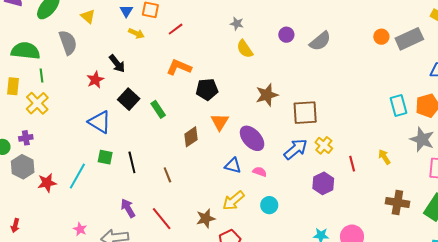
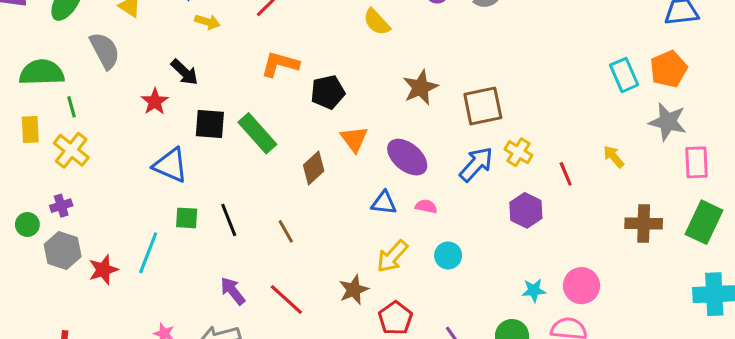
black square: (129, 99) -> (210, 124), turned -30
green rectangle: (158, 109) -> (257, 133), size x1.5

